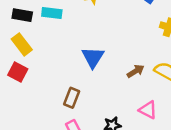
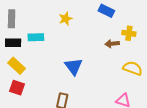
brown arrow: (136, 71) -> (112, 44), moved, turned -144

